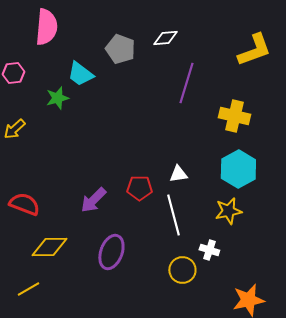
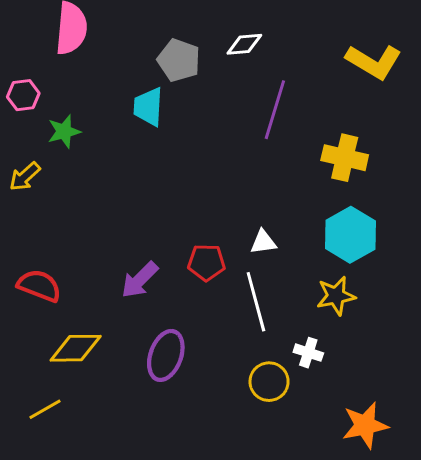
yellow L-shape: (254, 50) -> (374, 62), turned 51
cyan trapezoid: (80, 74) -> (148, 107), moved, turned 56
green star: (57, 98) -> (64, 131), moved

